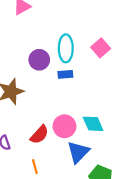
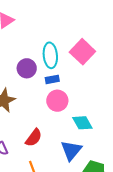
pink square: (101, 48) -> (82, 52), size x1.4
pink circle: (64, 126) -> (57, 101), moved

